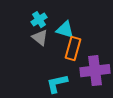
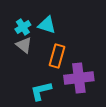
cyan triangle: (65, 30) -> (47, 25), moved

